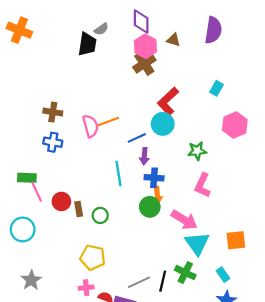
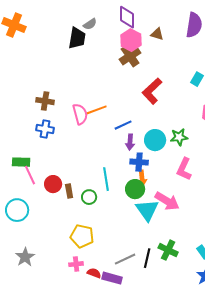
cyan circle: (163, 124) -> (155, 140), moved
cyan line: (119, 173) -> (106, 179), moved
cyan triangle: (197, 243) -> (147, 210), moved

